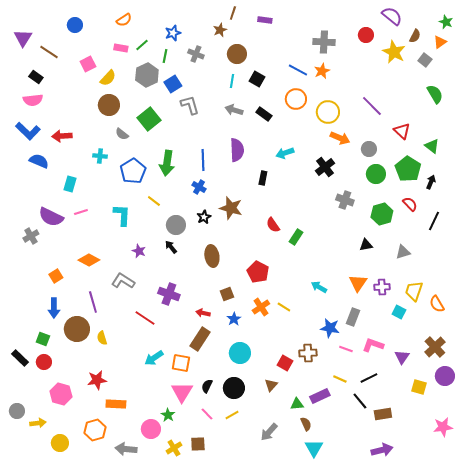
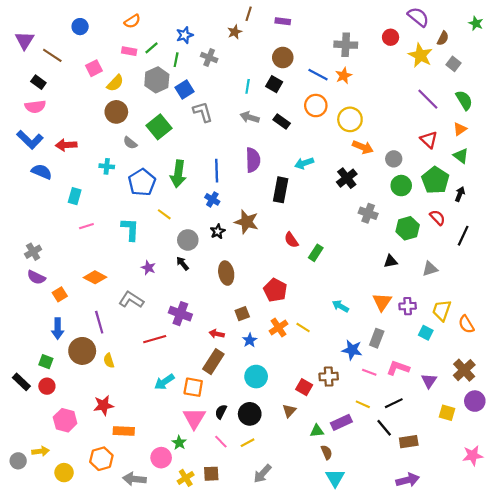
orange triangle: (440, 42) -> (460, 129), moved
brown circle: (237, 54) -> (283, 58), moved
purple line: (372, 106) -> (428, 99), moved
black rectangle: (263, 178) -> (281, 190), size x1.6
purple semicircle: (51, 217) -> (36, 277), moved, size x0.7
red line: (145, 318) -> (155, 339), turned -50
gray circle: (17, 411) -> (18, 461), moved
gray arrow: (269, 432) -> (262, 474), moved

